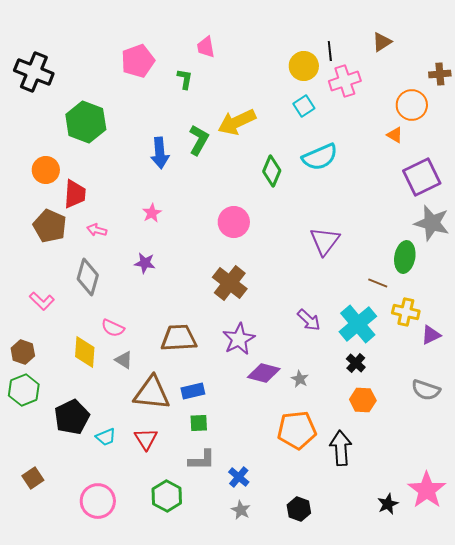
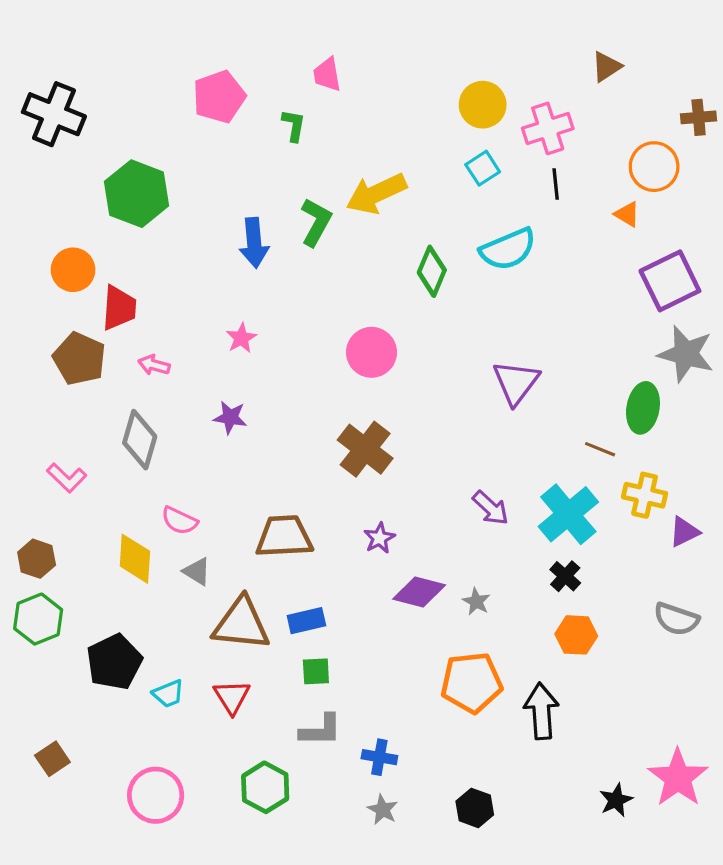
black line: (330, 51) -> (556, 184), moved
purple star: (239, 339) -> (379, 538), size x0.6
blue cross: (239, 477) -> (379, 757), turned -30

